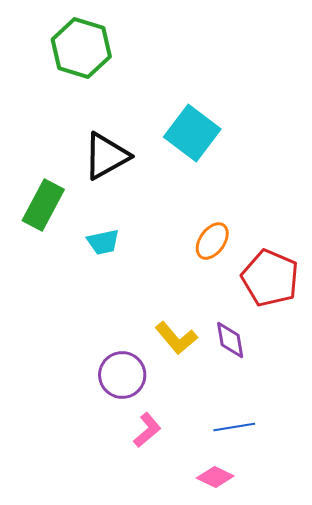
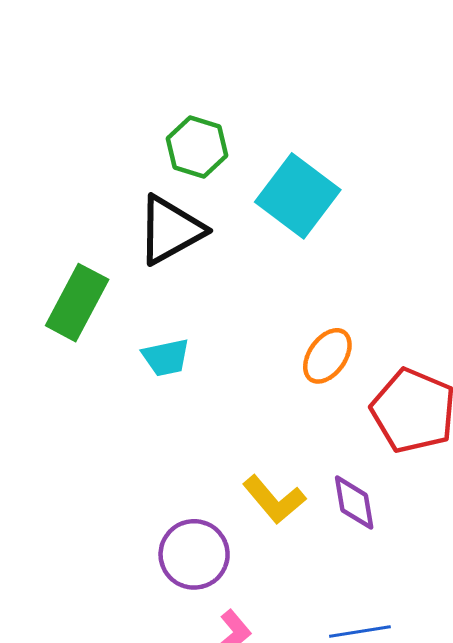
green hexagon: (81, 48) -> (197, 147), moved, size x0.7

